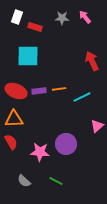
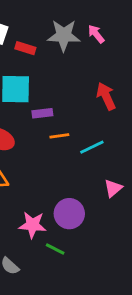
gray star: (62, 18) -> (64, 35), size x1.6
purple rectangle: (39, 91) -> (42, 113), moved
green line: (56, 181) -> (55, 249), moved

